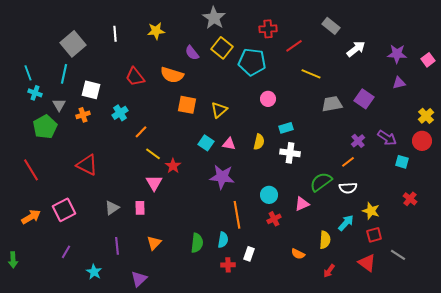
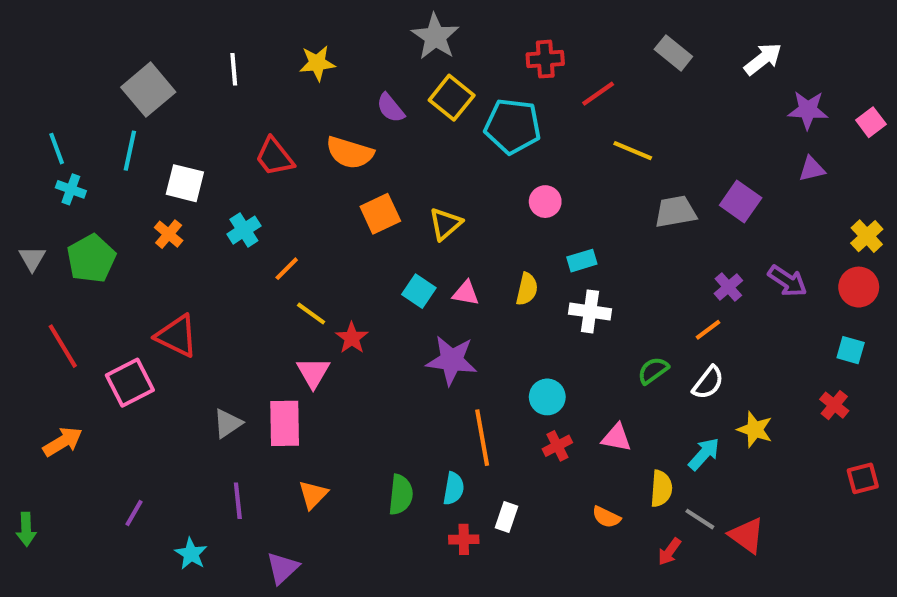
white arrow: (356, 49) -> (763, 59), moved
gray triangle: (59, 105) -> (32, 259), moved
orange square: (187, 105) -> (380, 214), turned -36
orange cross: (83, 115) -> (169, 234), turned -32
cyan square: (402, 162) -> (851, 350), moved
green semicircle: (321, 182) -> (653, 370), size x0.7
white semicircle: (348, 188) -> (708, 383), turned -48
pink triangle: (302, 204) -> (616, 438), moved, turned 35
pink rectangle: (140, 208) -> (285, 423), size x1.6
pink square: (64, 210) -> (130, 383), moved
red square: (374, 235) -> (863, 478), moved
gray line: (398, 255) -> (700, 519), moved

